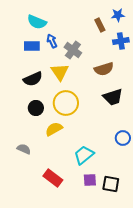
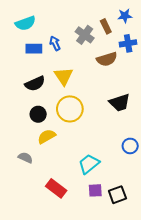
cyan semicircle: (37, 22) -> (25, 23), moved, turned -42
gray cross: (73, 50) -> (85, 35), moved
brown semicircle: (104, 69) -> (107, 59), moved
yellow semicircle: (54, 129) -> (47, 136), moved
black square: (111, 184) -> (117, 195), turned -30

